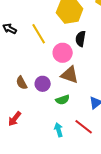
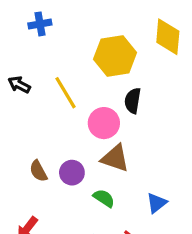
green semicircle: (63, 100) -> (104, 198), turned -128

